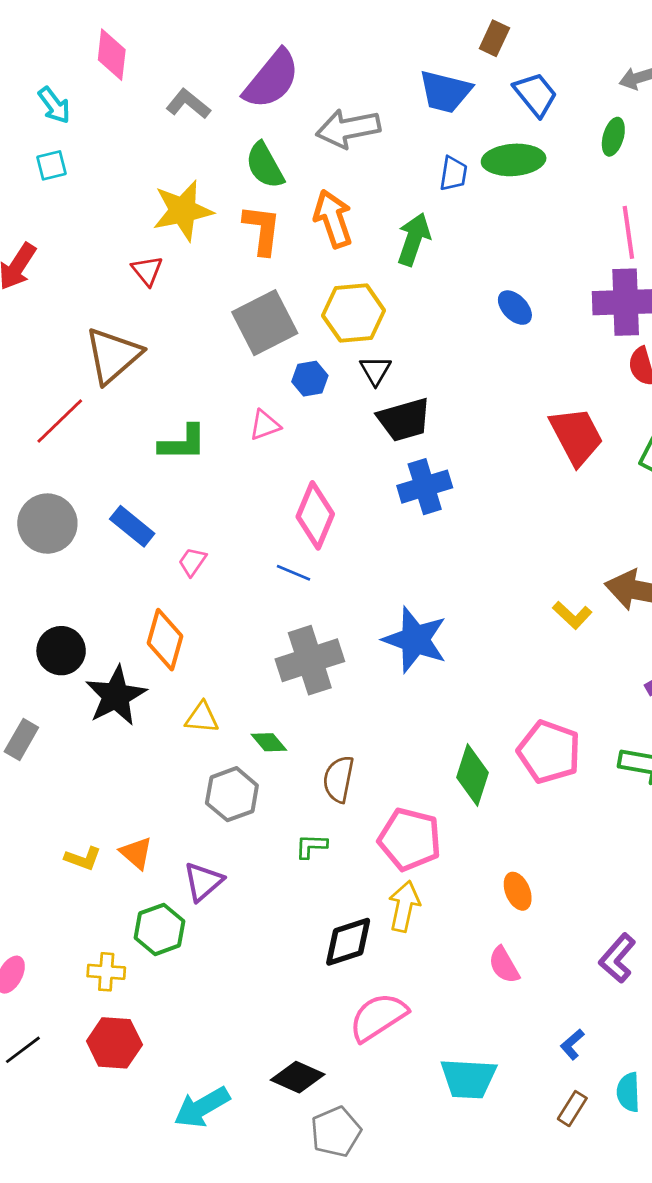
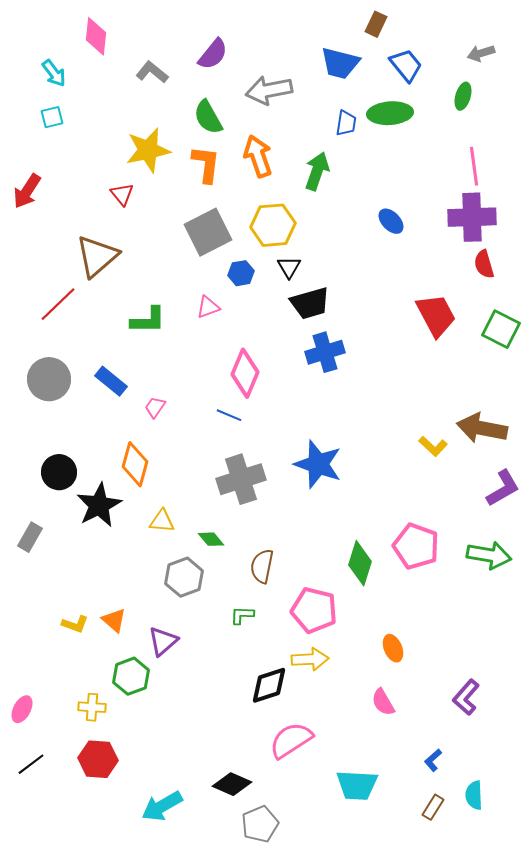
purple semicircle: (272, 79) -> (213, 54), size x0.7
yellow arrow: (404, 906) -> (310, 659), turned 75

